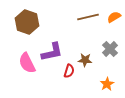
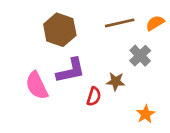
brown hexagon: (27, 22) -> (60, 30), moved
gray cross: (110, 49) -> (140, 56), moved

